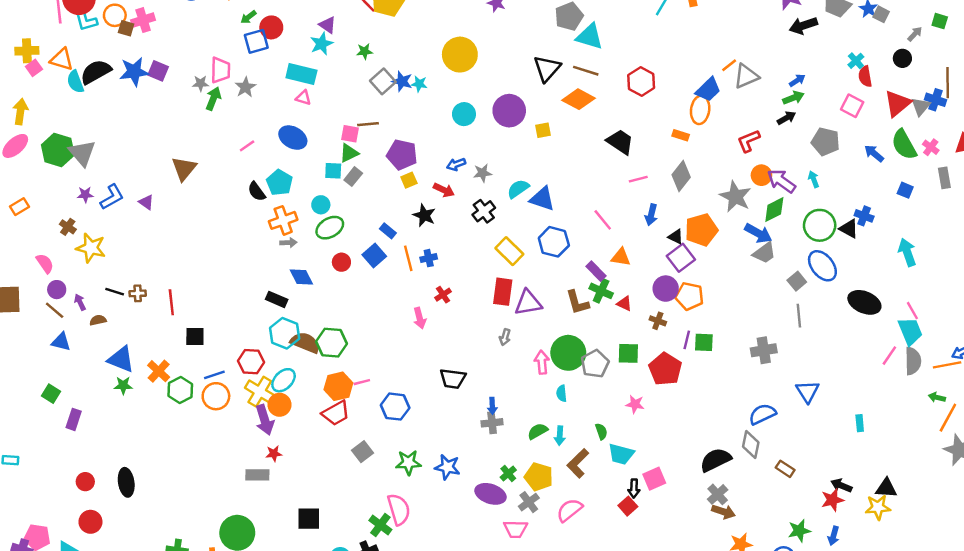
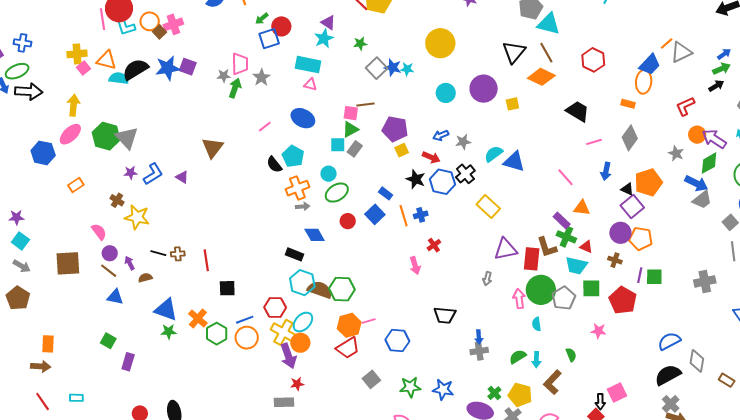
brown square: (126, 28) -> (160, 32), turned 32
brown line: (586, 71) -> (546, 53), turned 45
cyan semicircle: (75, 82) -> (119, 78), turned 120
gray star: (735, 197) -> (676, 153), size x0.6
blue hexagon: (554, 242) -> (442, 182), moved
red rectangle: (503, 292) -> (532, 259), moved
blue semicircle: (762, 414) -> (669, 341), moved
cyan trapezoid: (621, 454) -> (576, 266), moved

